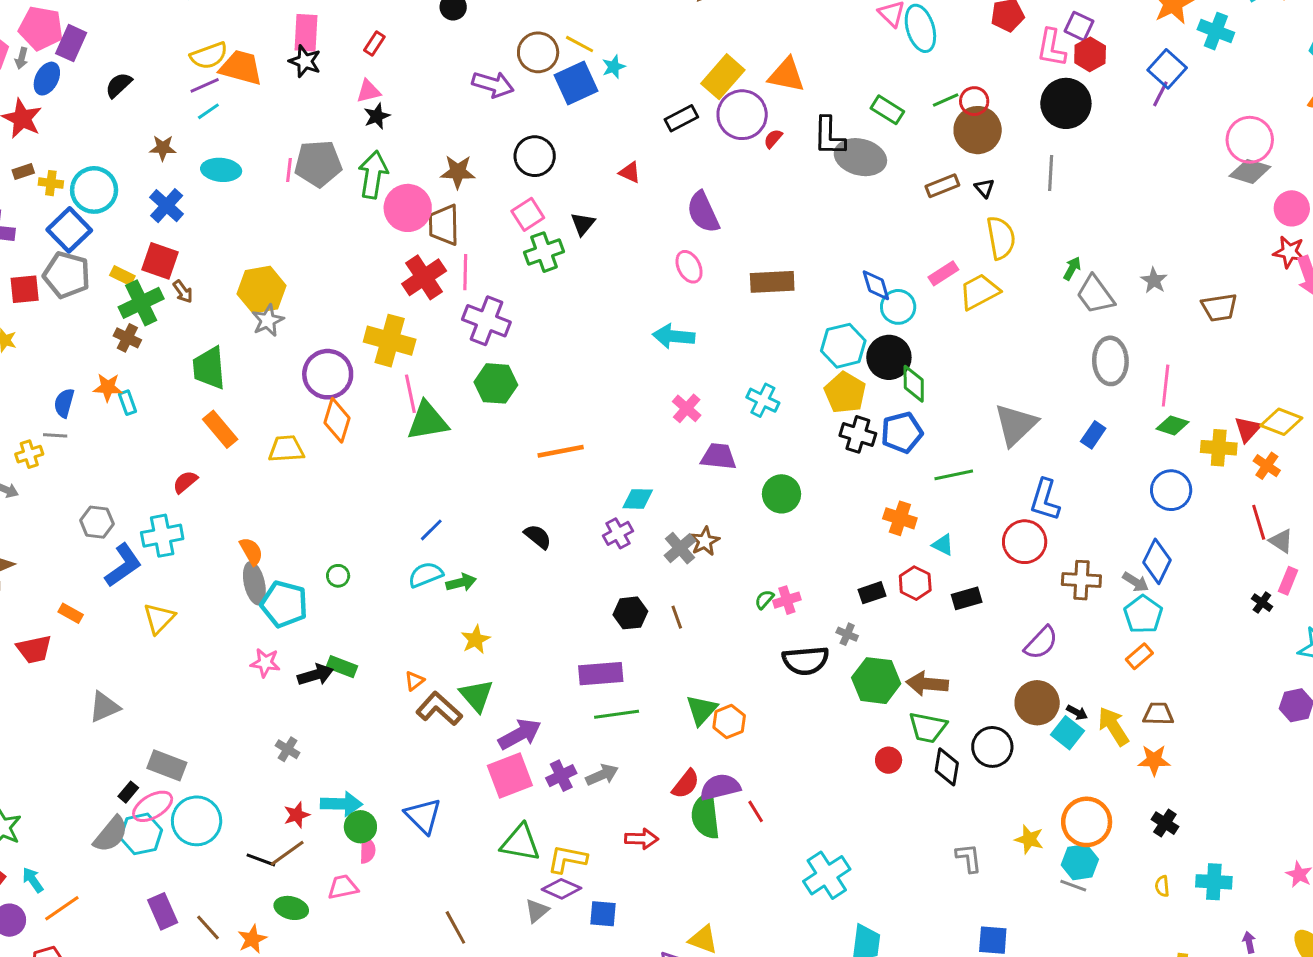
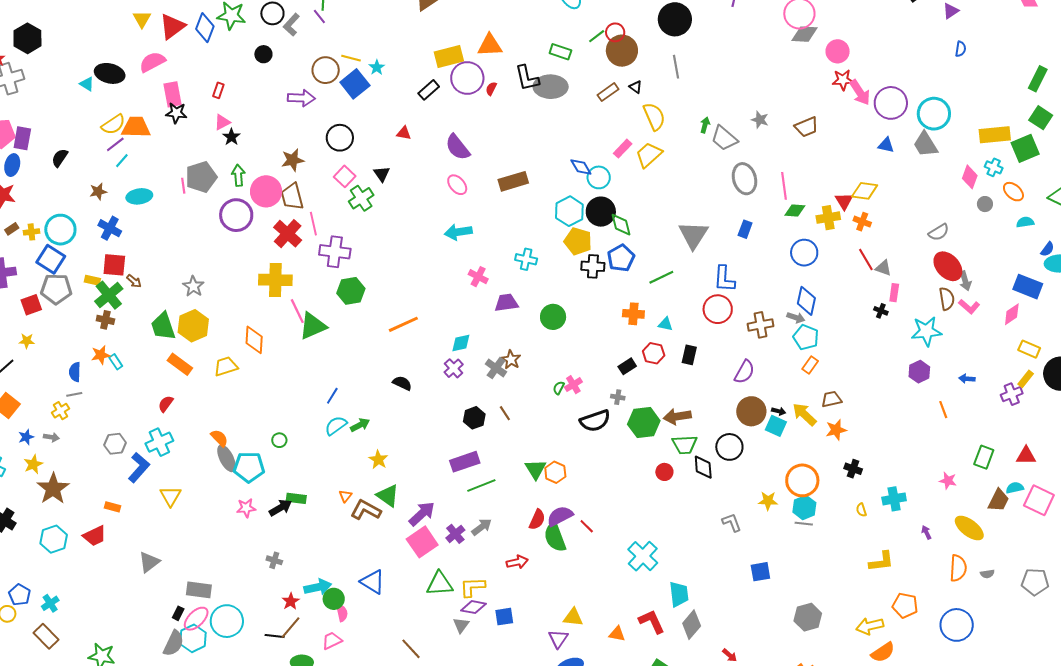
yellow rectangle: (723, 77) -> (449, 57), turned 48
green arrow: (373, 175) -> (238, 175), size x0.7
yellow hexagon: (261, 290) -> (193, 326), moved
purple circle: (328, 374) -> (236, 215), moved
black rectangle: (967, 598) -> (689, 355), turned -48

